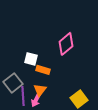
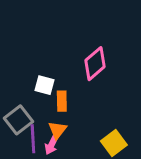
orange rectangle: (43, 70) -> (62, 101), turned 72

